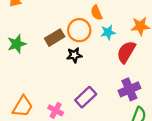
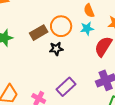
orange semicircle: (97, 13) -> (89, 11), moved

